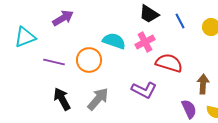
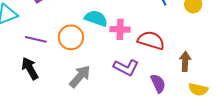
pink cross: (145, 42) -> (120, 29), moved, turned 30
black arrow: (62, 99) -> (30, 68), moved
purple semicircle: (189, 109) -> (158, 83), moved

